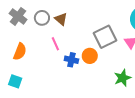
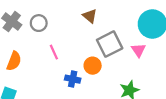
brown triangle: (61, 19) -> (90, 16), moved
blue cross: (71, 60) -> (73, 79), moved

